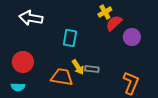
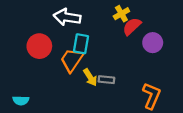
white arrow: (31, 18) -> (67, 17), moved
red circle: (23, 62) -> (39, 46), moved
orange trapezoid: (62, 77) -> (72, 60), moved, turned -65

